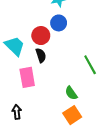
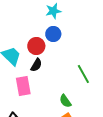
black semicircle: (41, 55) -> (36, 65), turned 48

